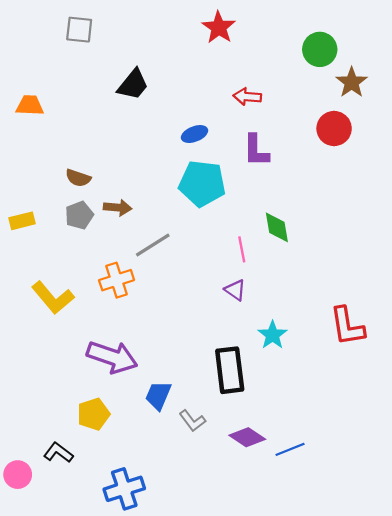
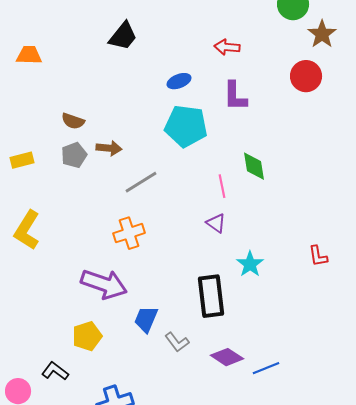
orange cross: (117, 280) -> (129, 233), moved
yellow L-shape: (53, 298) -> (27, 230), moved, turned 72
red L-shape: (347, 326) -> (318, 256), size x0.6

